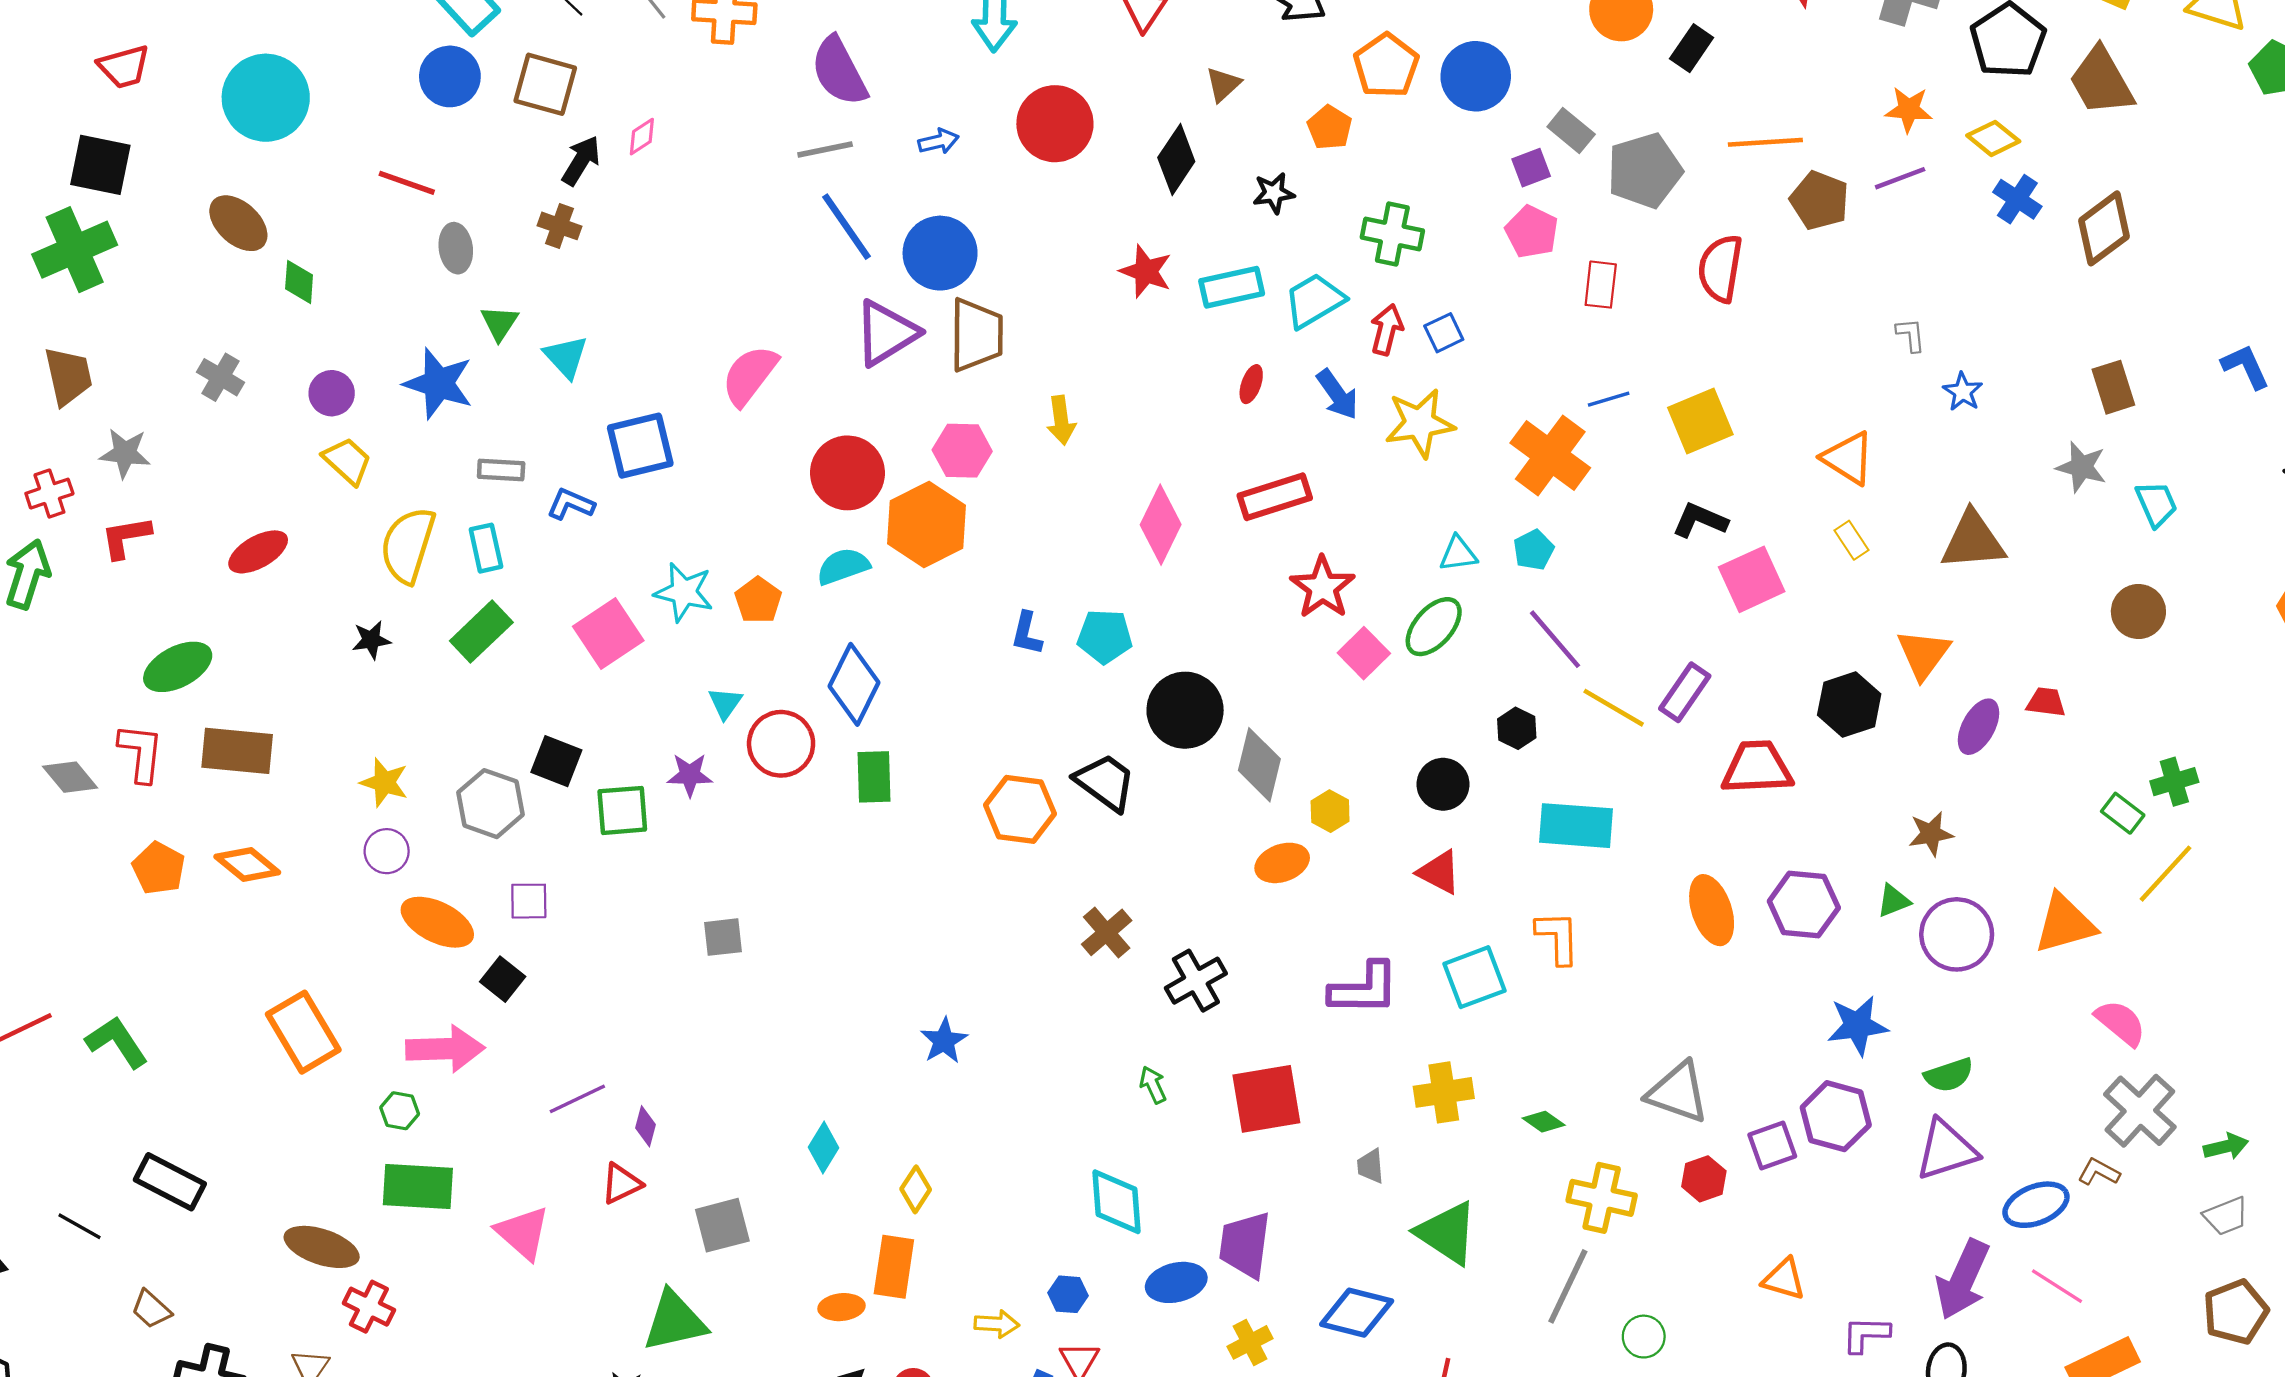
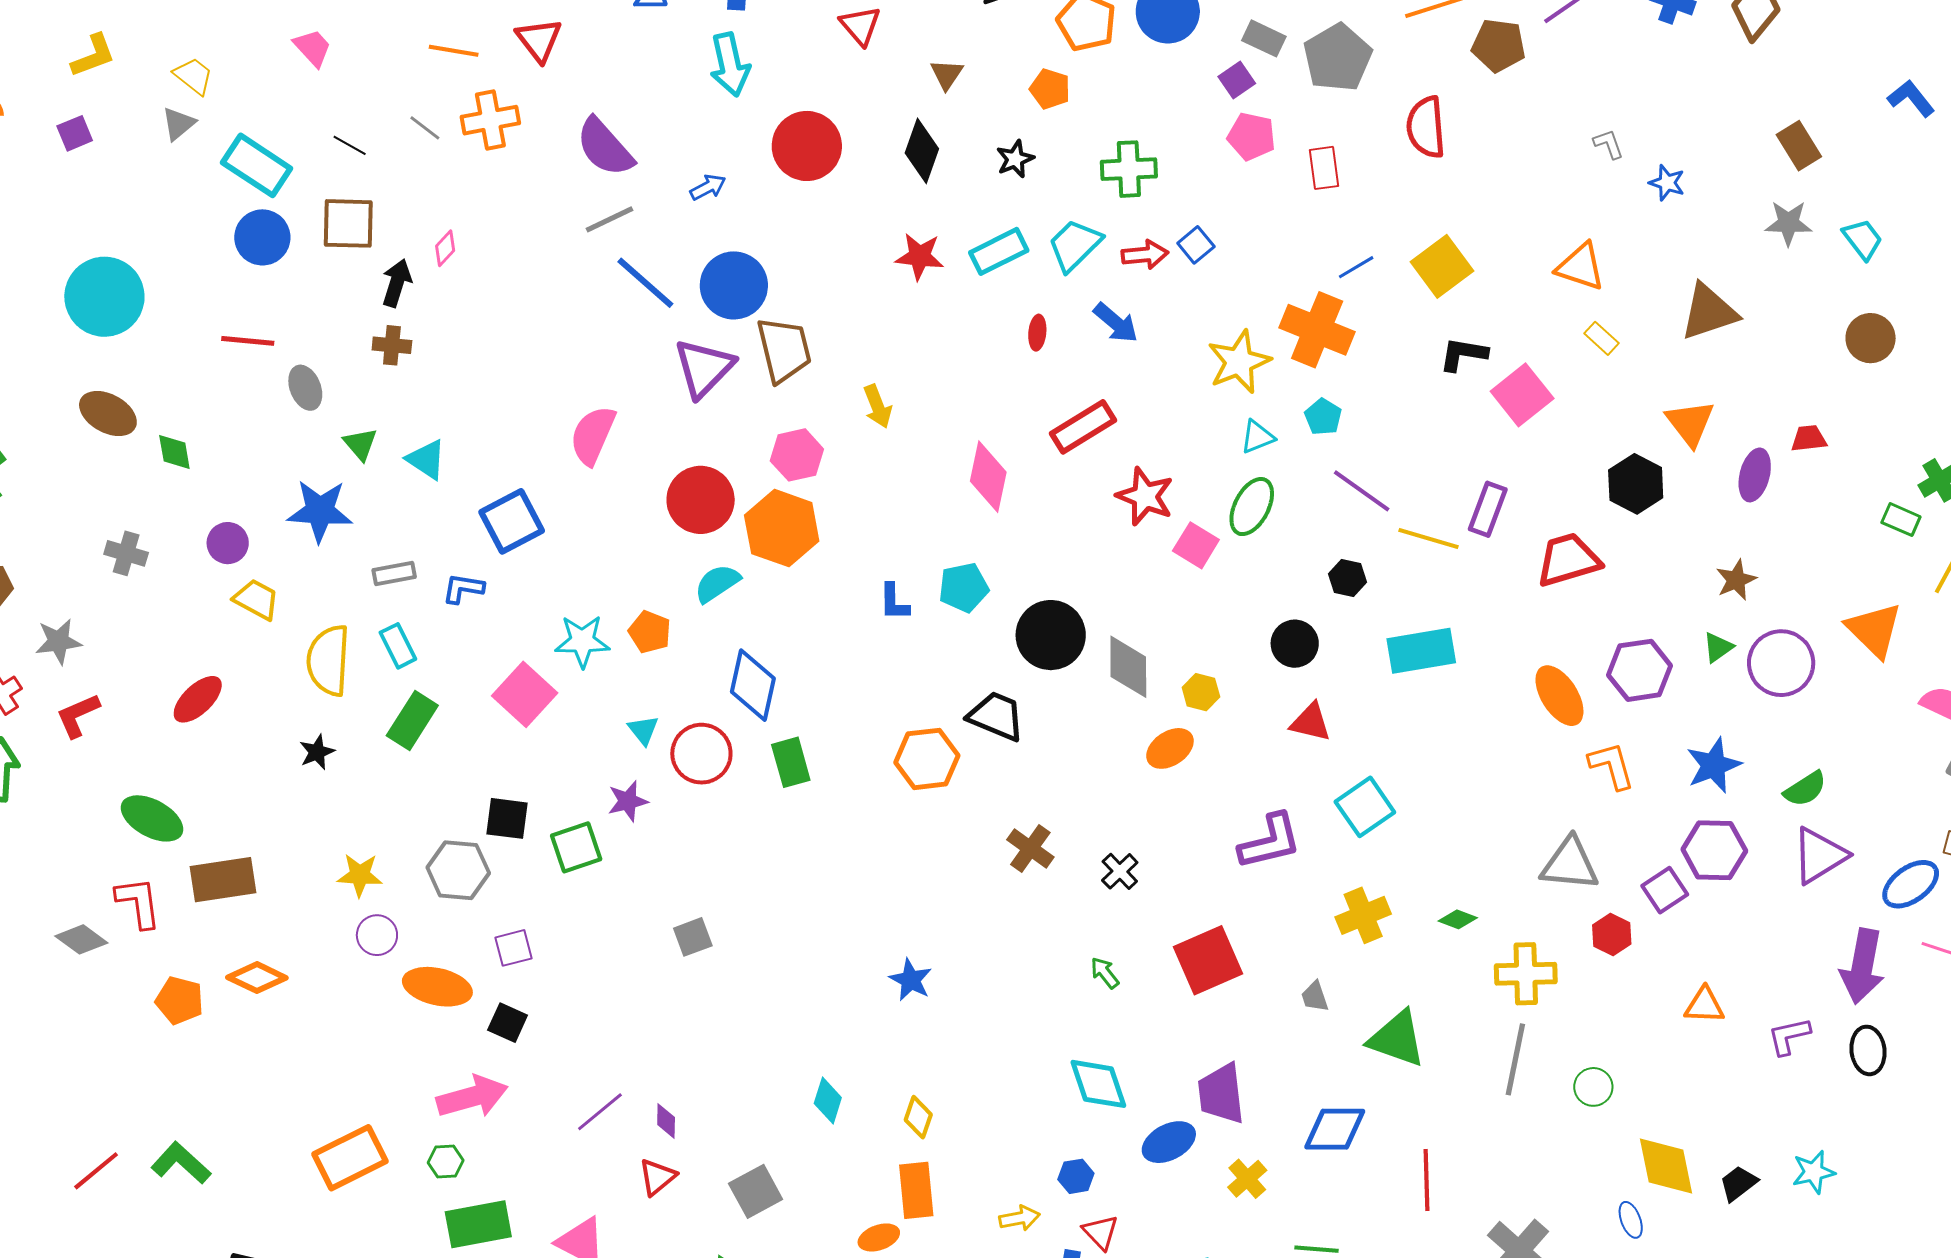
red arrow: (1387, 330) -> (1145, 255), turned 84
yellow star: (1420, 423) -> (1239, 362), moved
green ellipse: (178, 667) -> (152, 818), turned 70
orange triangle: (2065, 924) -> (1874, 630), turned -46
orange L-shape: (1558, 938) -> (1612, 766), moved
black cross: (1196, 981) -> (1120, 871), size x0.7
orange rectangle: (303, 1032) -> (350, 1158), moved, turned -72

